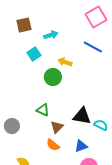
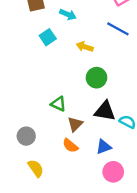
cyan arrow: (51, 35) -> (68, 15), turned 40
green circle: (53, 77) -> (97, 78), moved
gray circle: (12, 126) -> (26, 136), moved

